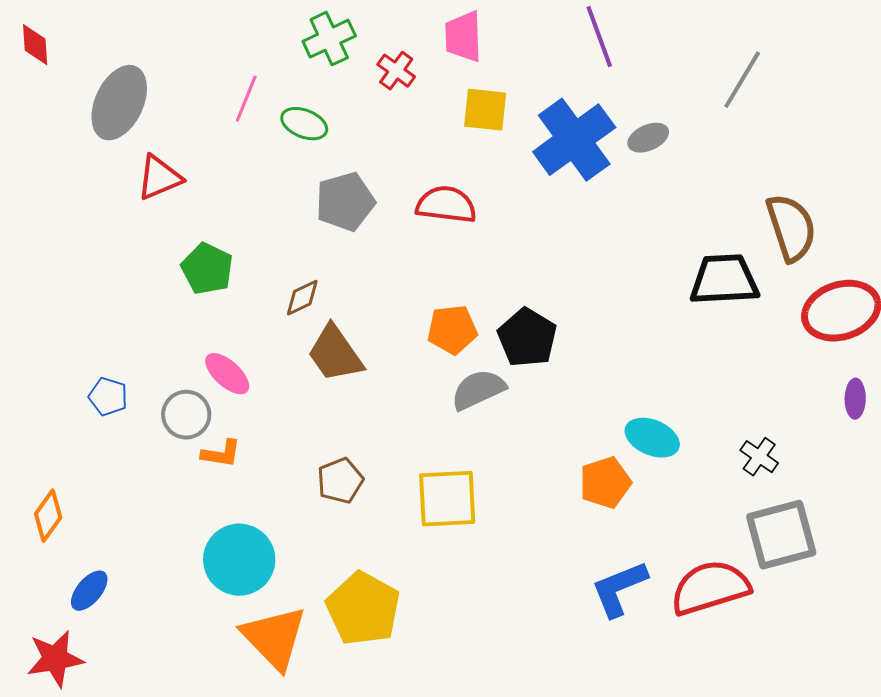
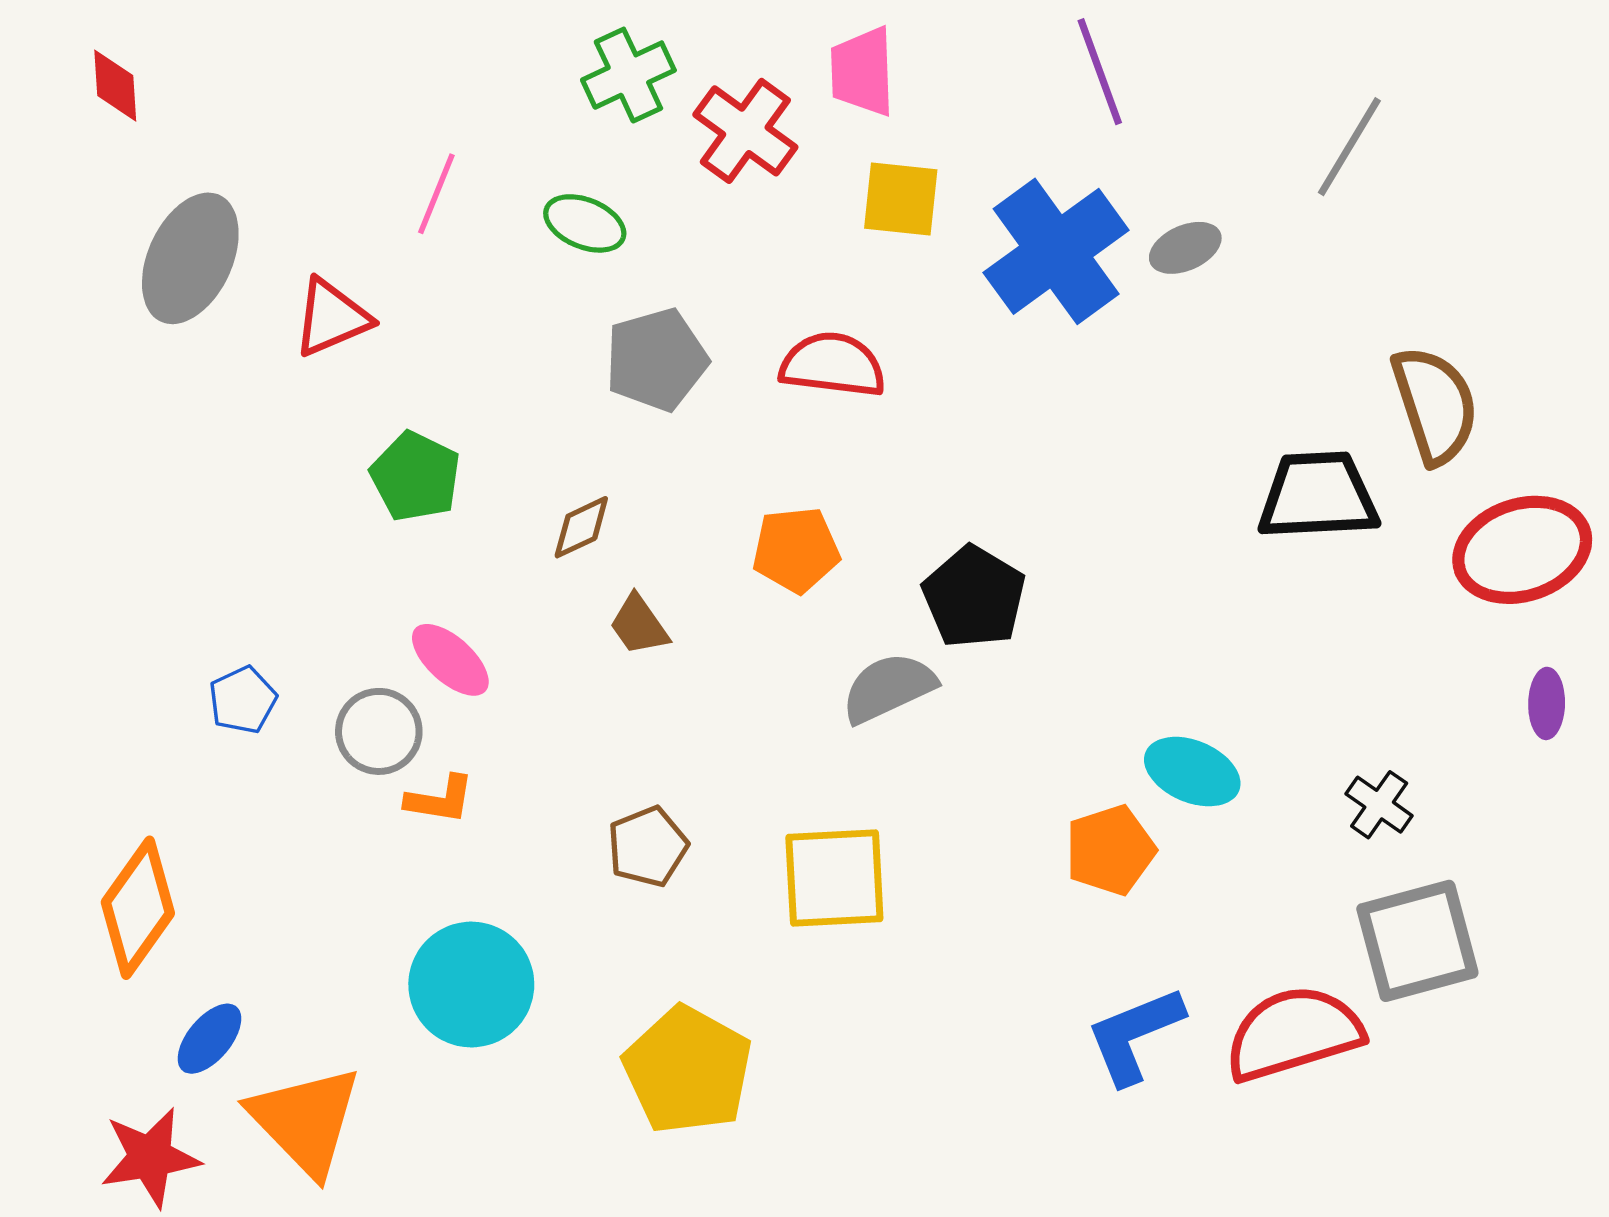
red cross: (396, 71) -> (745, 131), size x1.5
pink line: (246, 99) -> (436, 194), moved
gray ellipse: (119, 103) -> (190, 258), moved
orange pentagon: (452, 330) -> (796, 550), moved
brown trapezoid: (335, 354) -> (639, 625), size x0.6
blue pentagon: (108, 397) -> (243, 700), turned 30
orange diamond: (48, 516) -> (138, 908), size x1.5
orange triangle: (274, 638) -> (305, 1121), moved

